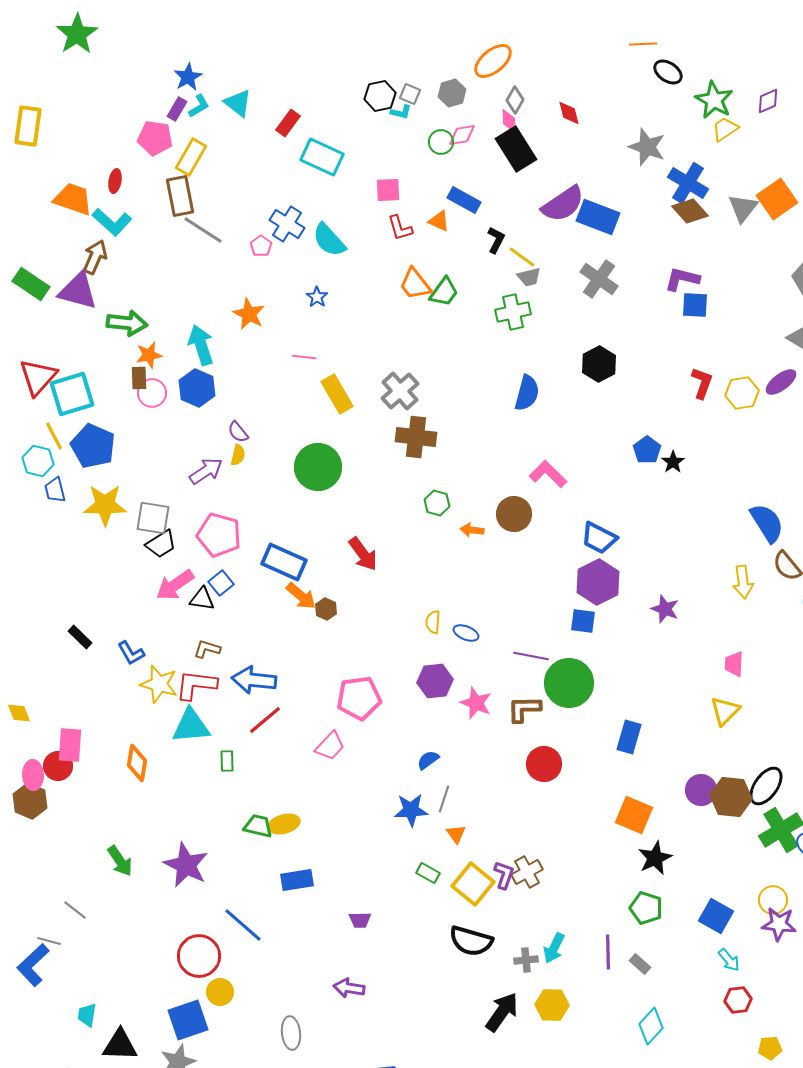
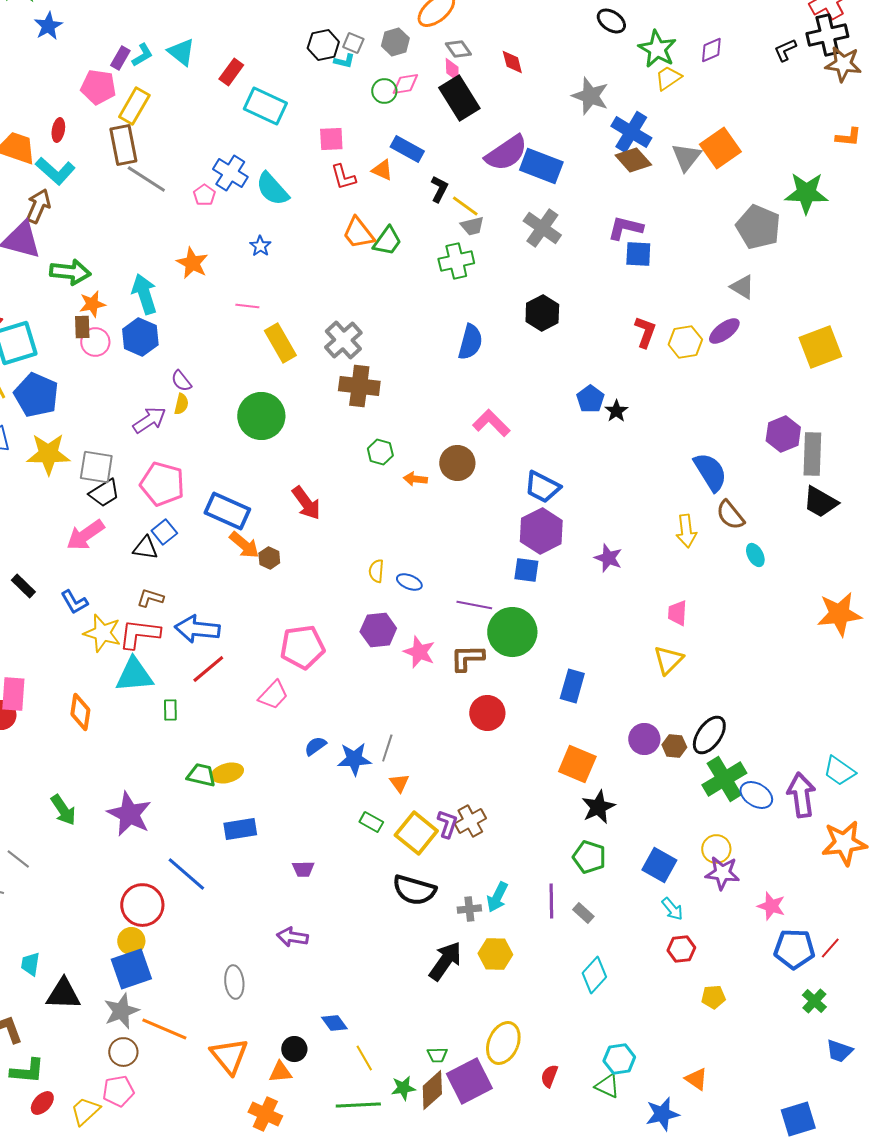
blue star: (188, 77) -> (48, 26), moved
gray diamond: (515, 100) -> (458, 49), turned -64
pink arrow: (175, 585) -> (85, 535), moved
blue semicircle: (428, 760) -> (315, 746), moved
brown hexagon: (731, 797) -> (674, 746), size x0.6
yellow circle: (220, 992) -> (131, 941), moved

